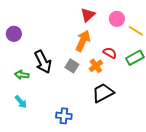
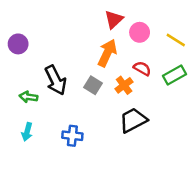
pink circle: (117, 19) -> (140, 32), moved
cyan arrow: (21, 102) -> (27, 132), turned 56
blue cross: (64, 116) -> (72, 136), moved

